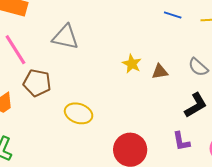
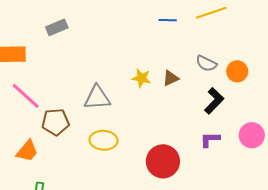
gray triangle: (65, 37) -> (97, 98), moved
purple L-shape: (181, 141) -> (210, 139), turned 115

